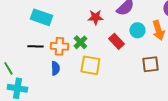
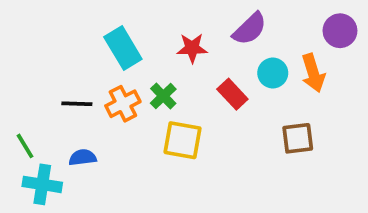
cyan rectangle: (41, 17) -> (123, 48), moved, turned 40
orange cross: (59, 46) -> (123, 104), turned -30
blue semicircle: (55, 68) -> (83, 157), moved, turned -96

